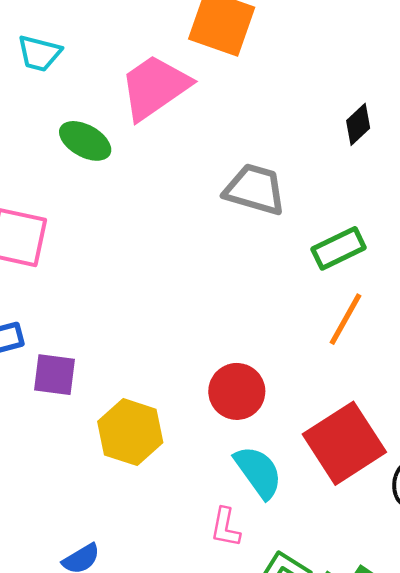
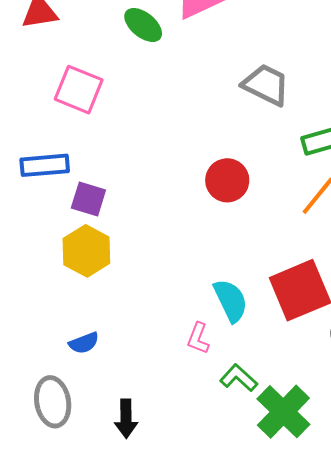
red circle: (237, 391) -> (227, 180), moved
yellow hexagon: (130, 432) -> (86, 251), moved

